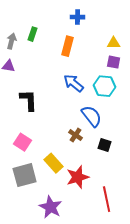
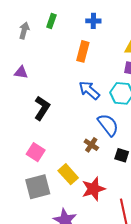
green rectangle: (33, 34) -> (51, 21), moved
gray arrow: (12, 41) -> (24, 30), moved
black L-shape: (29, 100) -> (42, 108), turned 35

